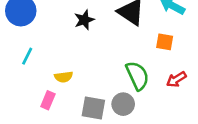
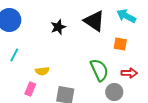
red arrow: (176, 79) -> (129, 73), turned -147
gray circle: (123, 104) -> (114, 92), moved

